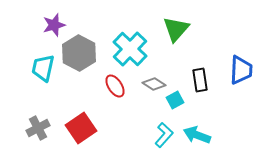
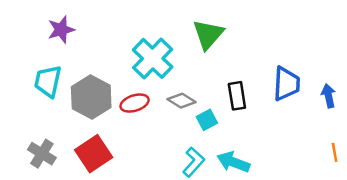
gray hexagon: (79, 53) -> (91, 97), moved
red ellipse: (115, 86) -> (135, 103), turned -75
gray cross: (38, 128) -> (42, 154), turned -30

